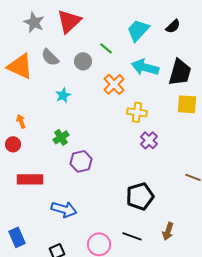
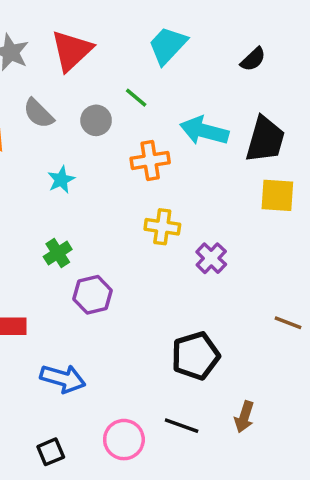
cyan trapezoid: (138, 30) -> (168, 45), moved
orange cross: (114, 84) -> (150, 160), turned 35
yellow cross: (137, 112) -> (162, 227), moved

